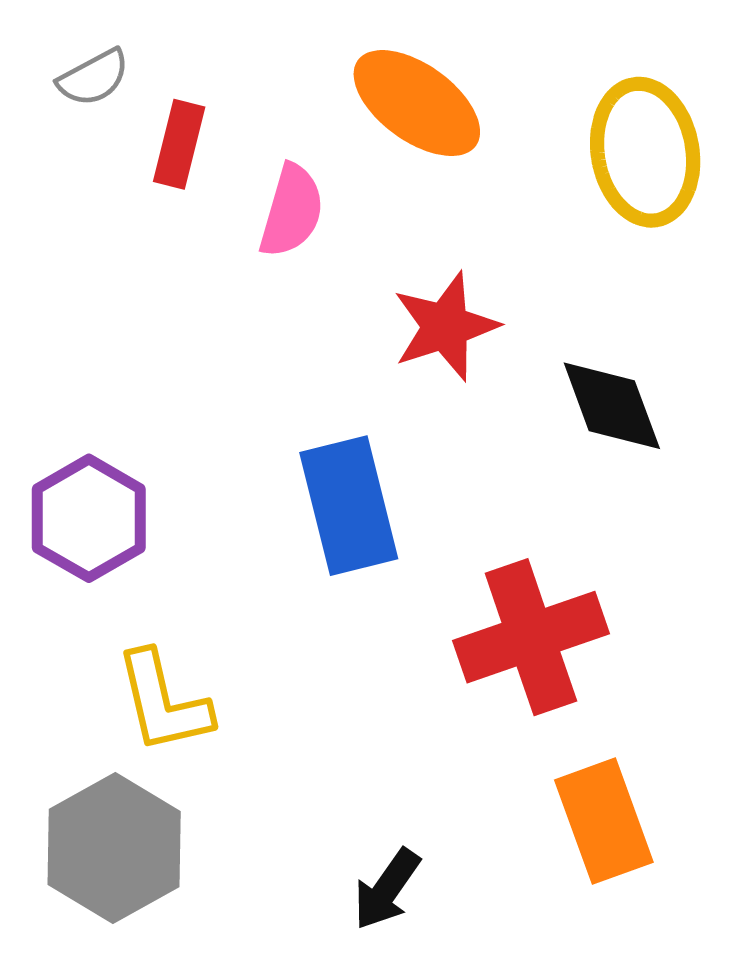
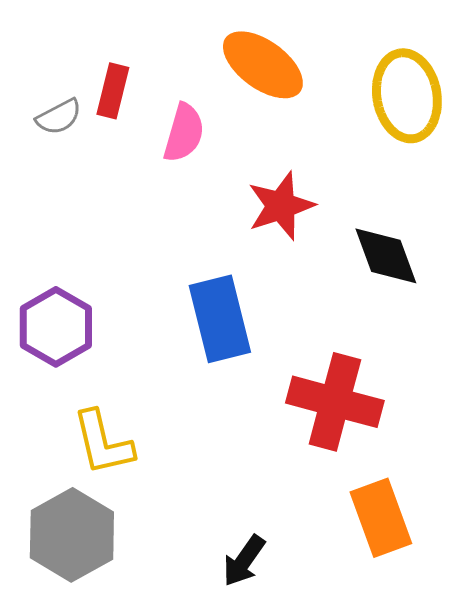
gray semicircle: (94, 78) -> (59, 117), moved
red cross: (531, 637) -> (335, 402), turned 34

